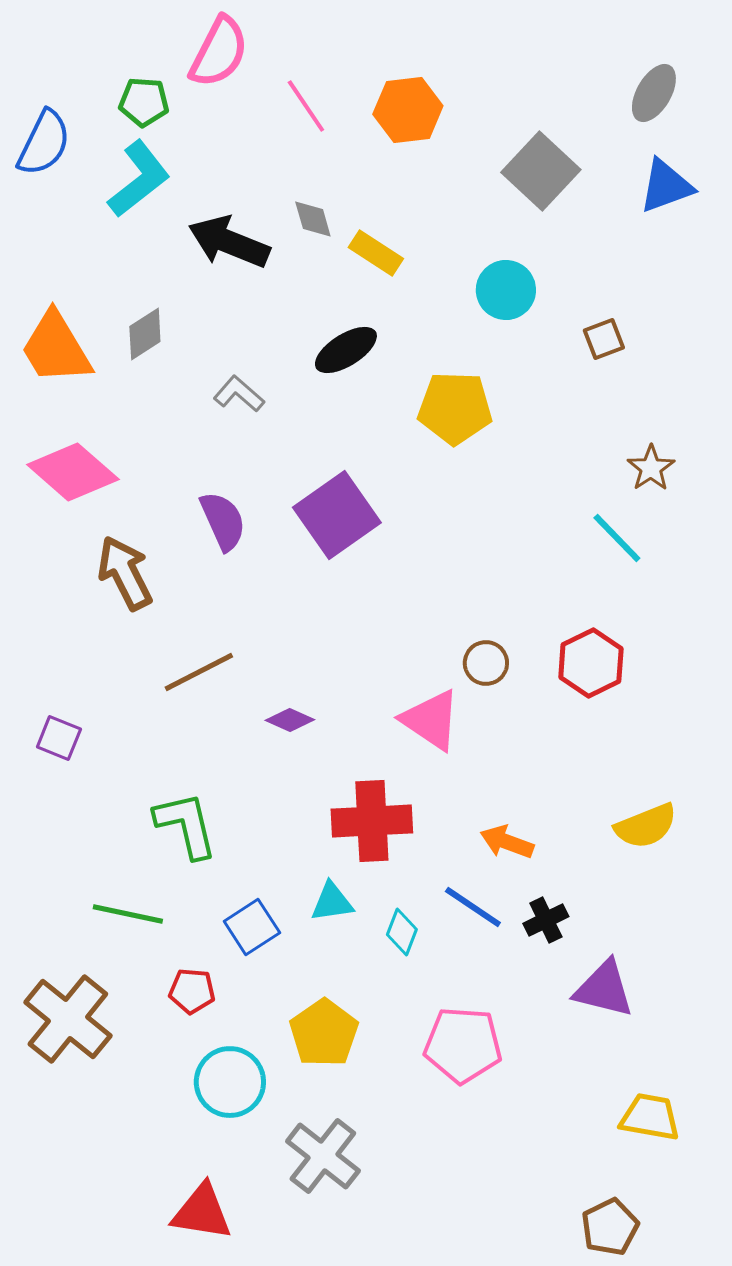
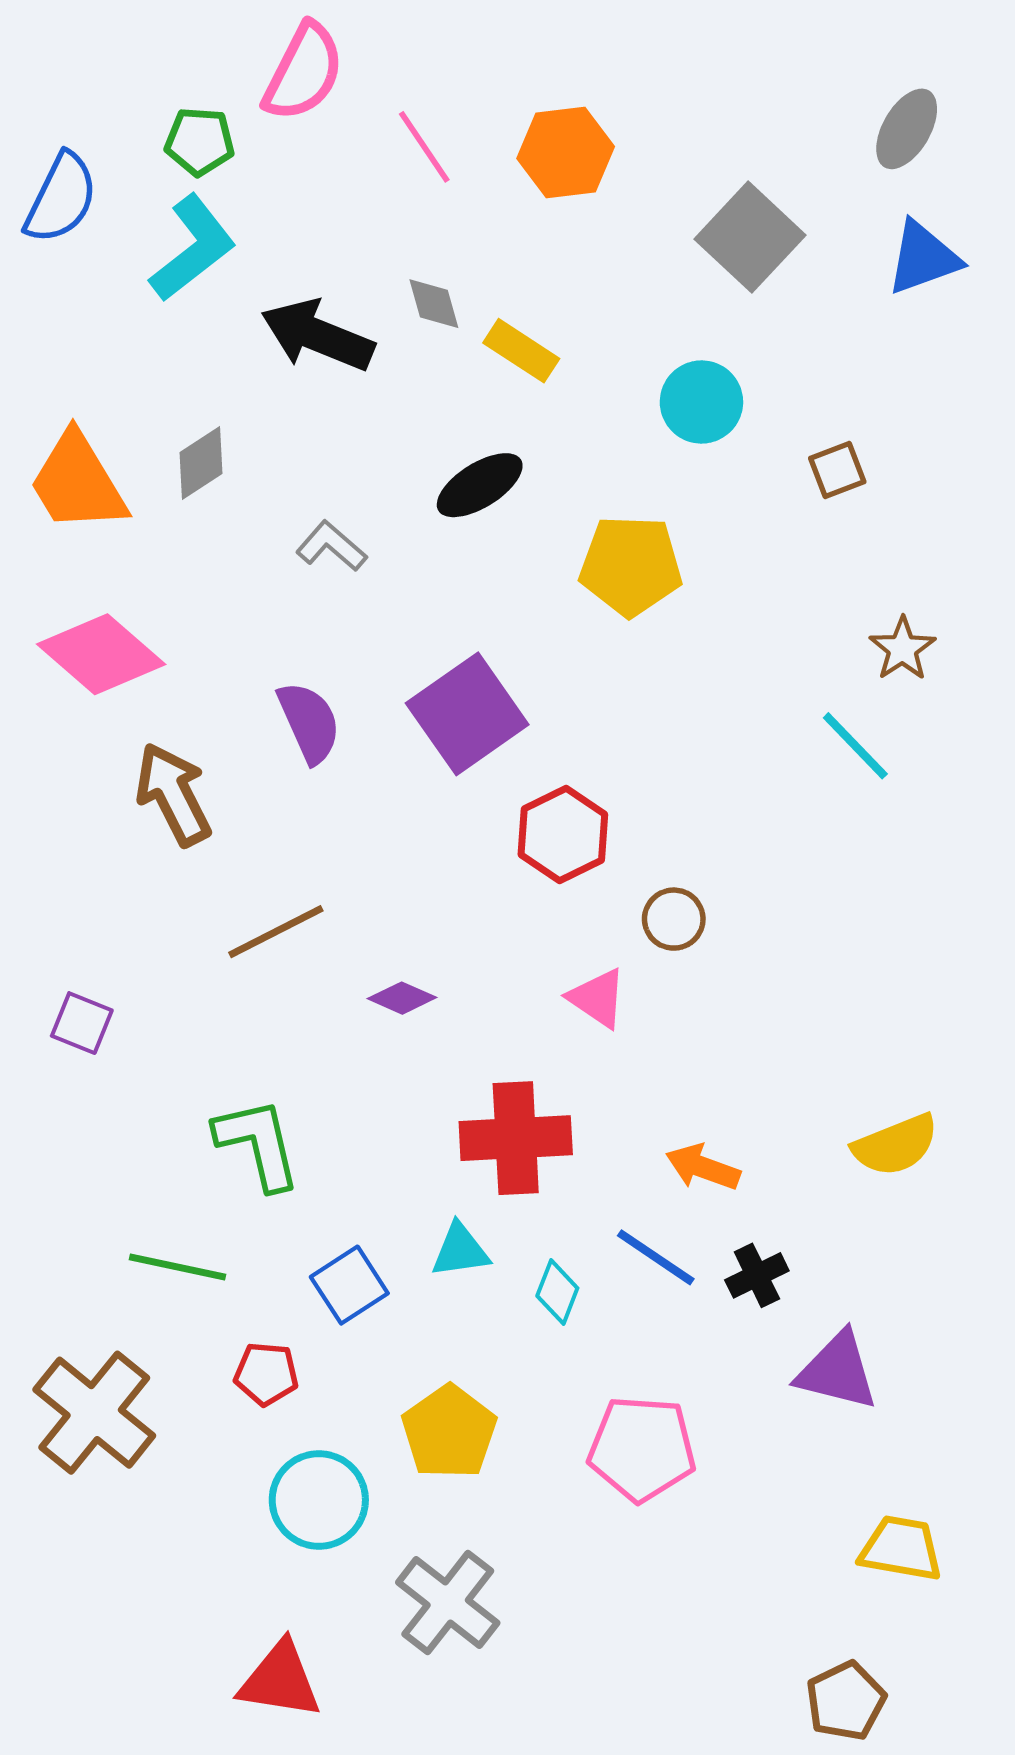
red hexagon: (591, 663) -> (563, 835), moved
pink triangle: (431, 720) -> (597, 998), size x0.7

